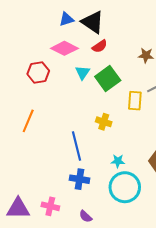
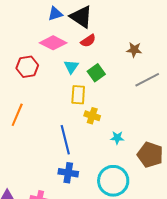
green square: (108, 79) -> (96, 73), size x0.7
yellow rectangle: (135, 101) -> (78, 95), moved
cyan star: (118, 161) -> (117, 138), moved

